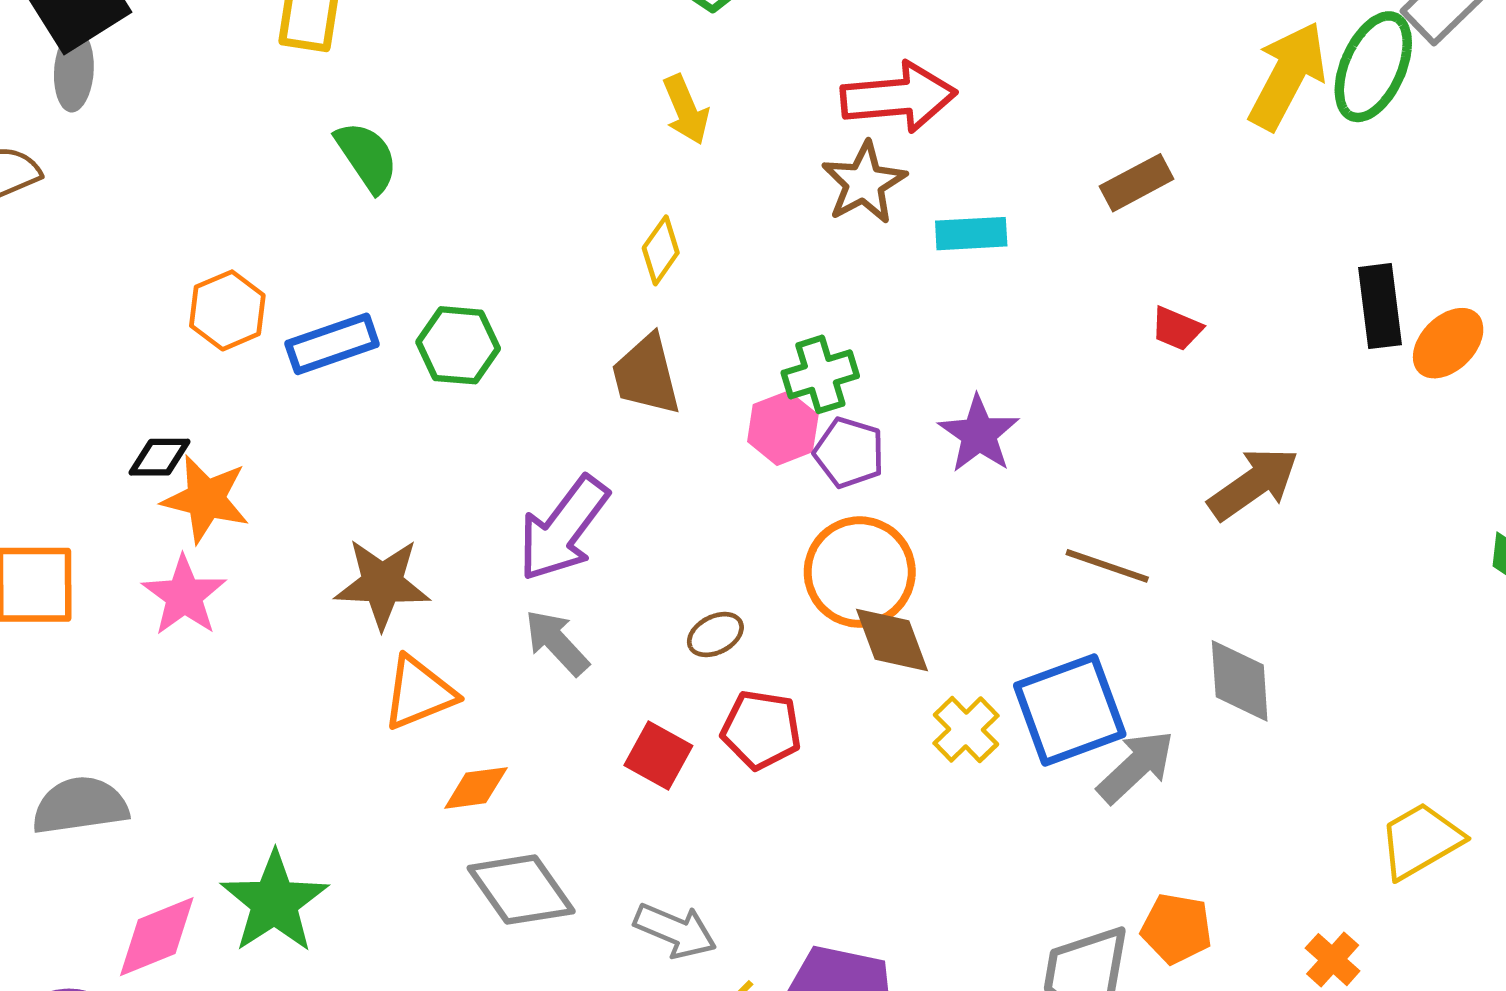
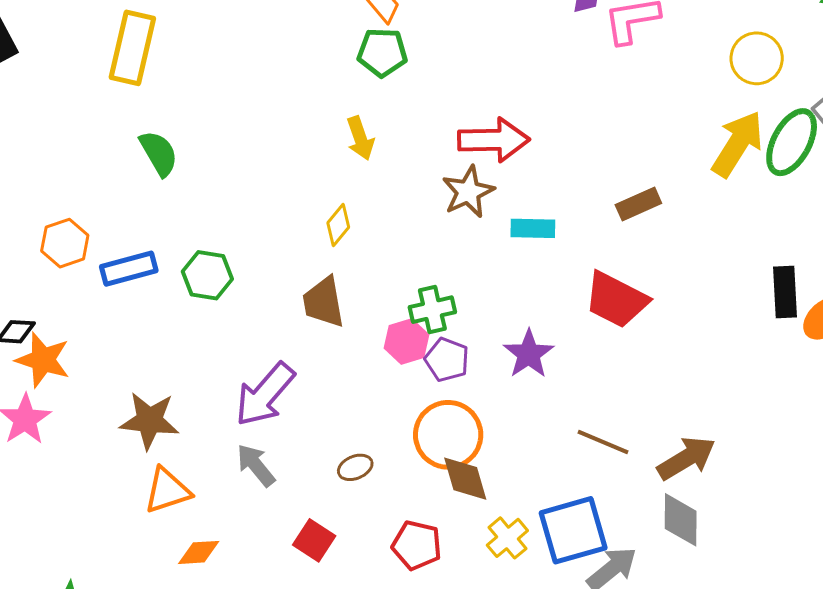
red trapezoid: (1177, 329) -> (616, 300), moved, size x2.0
brown arrow: (1254, 484) -> (686, 458), moved
red pentagon: (761, 730) -> (417, 545), moved

